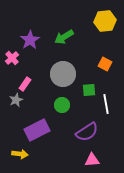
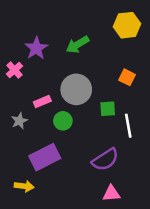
pink rectangle: (25, 84) -> (42, 101), moved, turned 32
green circle: (62, 105) -> (63, 121), moved

